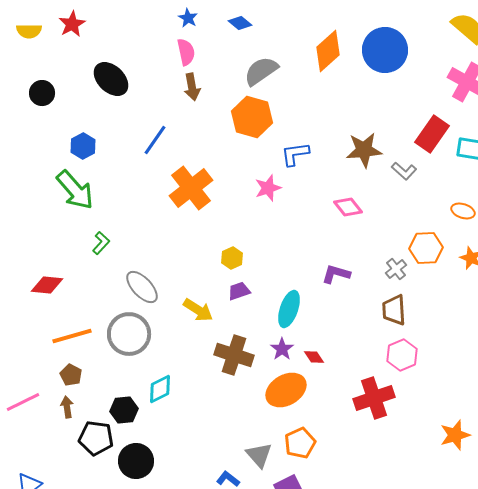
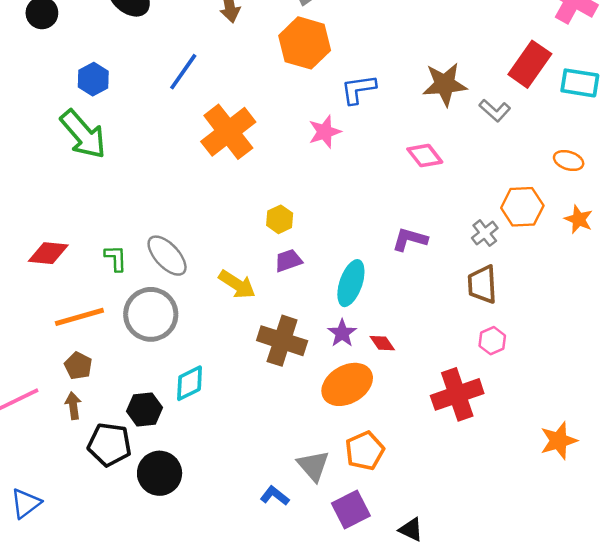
green L-shape: (101, 243) -> (116, 258), moved, turned -45
pink hexagon: (402, 355) -> (492, 341), size x0.7

